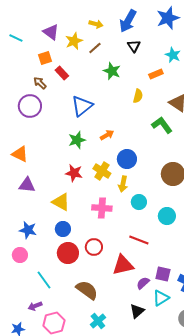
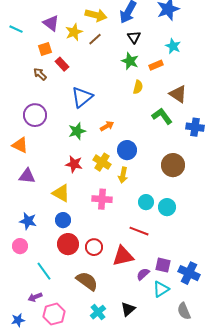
yellow arrow: (96, 24) -> (96, 15), size x1.5
green star: (112, 71) -> (130, 61), moved
purple circle: (30, 106) -> (35, 115), moved
cyan circle: (139, 202) -> (146, 202), moved
red circle: (94, 247) -> (94, 247), moved
black triangle: (137, 311) -> (128, 309), moved

